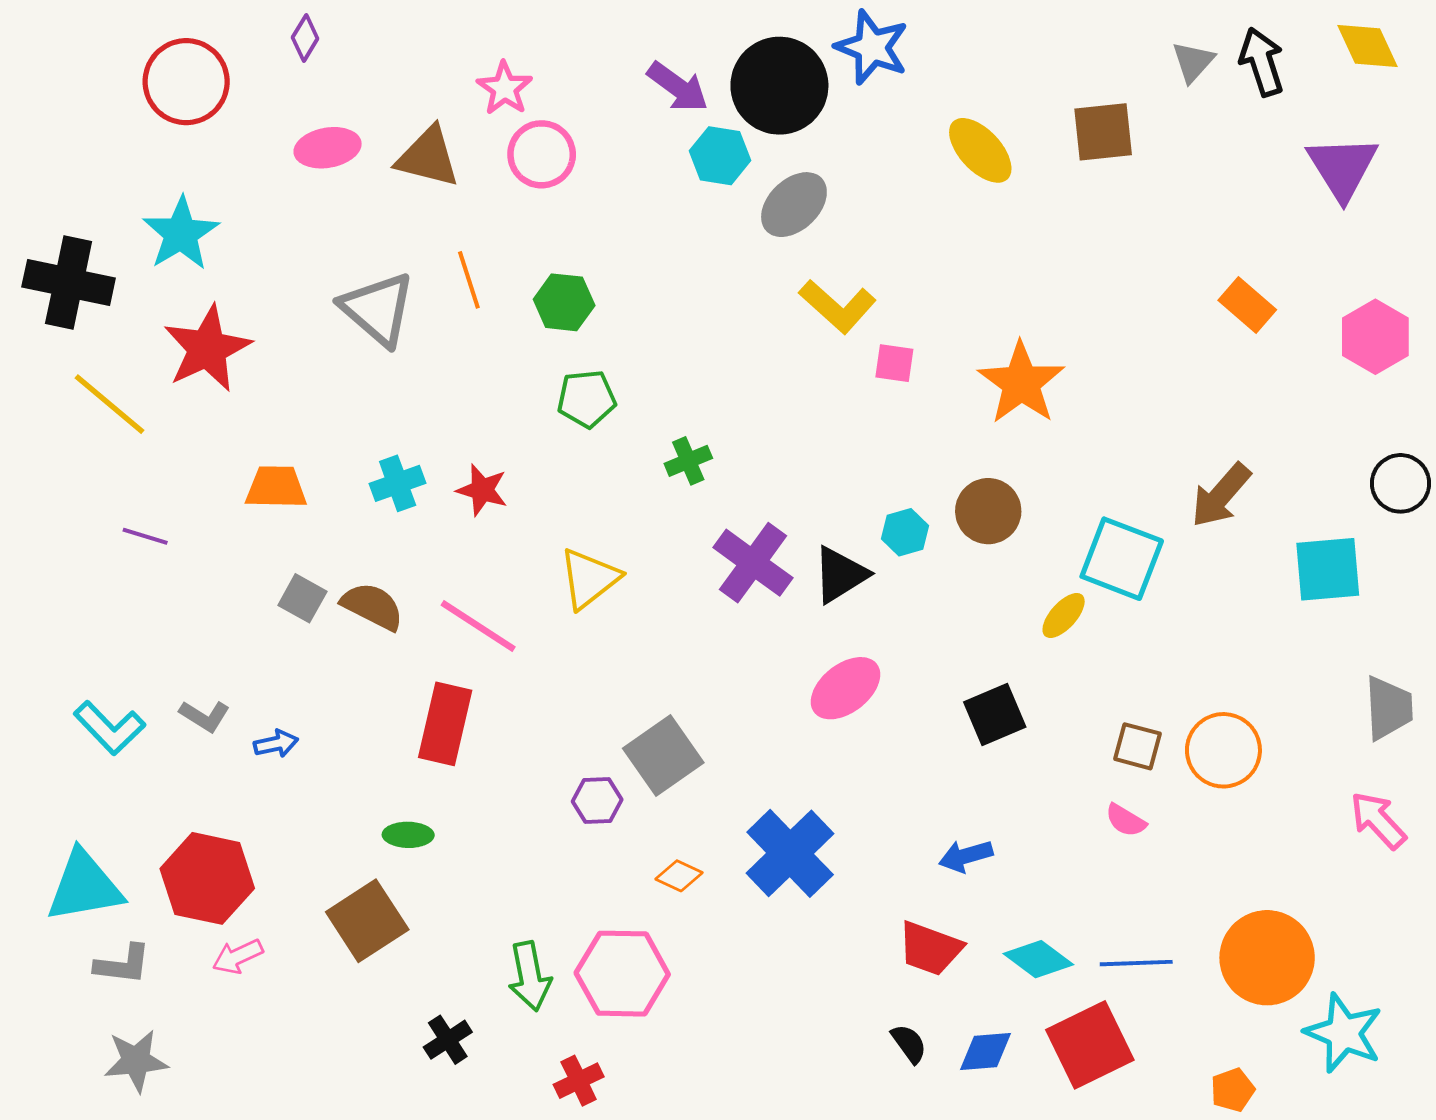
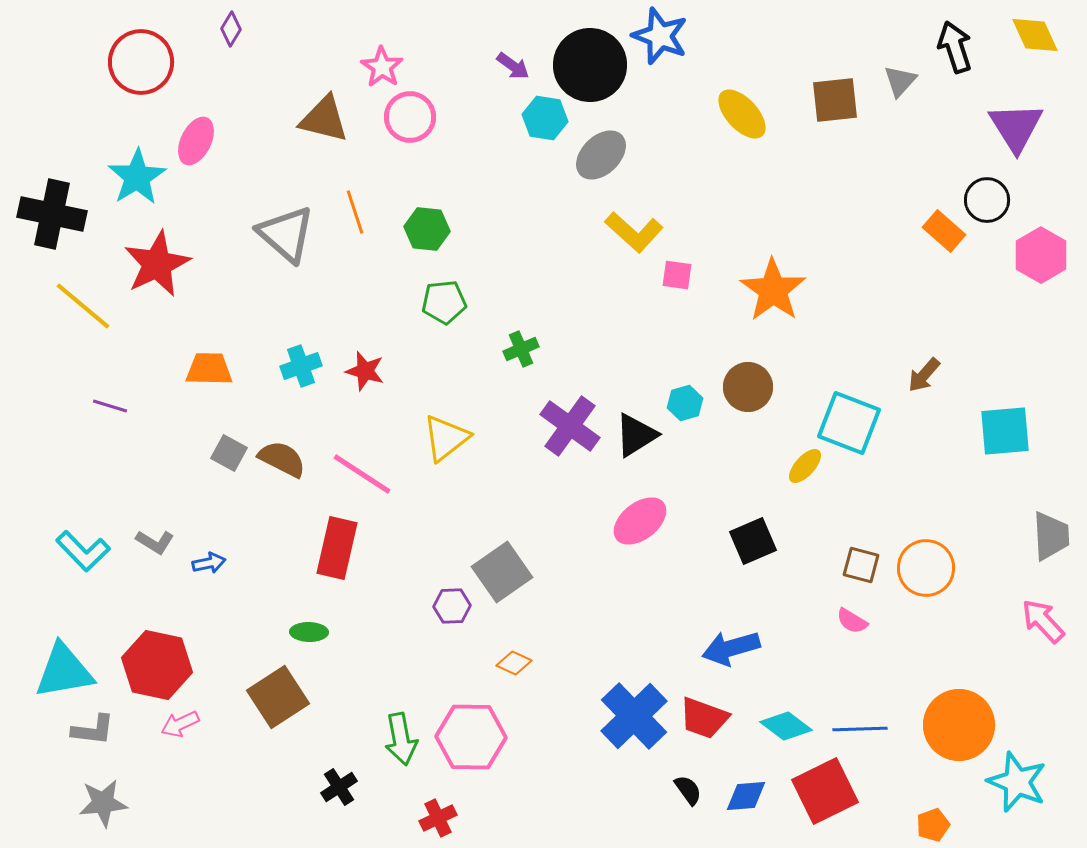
gray triangle: (1193, 62) -> (900, 81), moved
purple arrow: (678, 87) -> (513, 66), size x0.7
pink ellipse: (328, 148) -> (196, 141), moved, turned -54
black circle: (1401, 483) -> (987, 200), moved
brown arrow: (1221, 495) -> (924, 375), size x0.7
blue cross: (790, 853) -> (634, 716), moved
blue arrow: (966, 856) -> (731, 648), size x1.4

